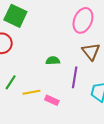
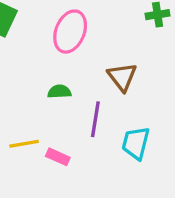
pink ellipse: (83, 20) -> (70, 32), moved

